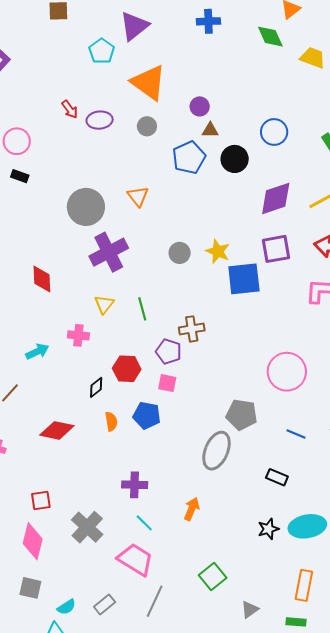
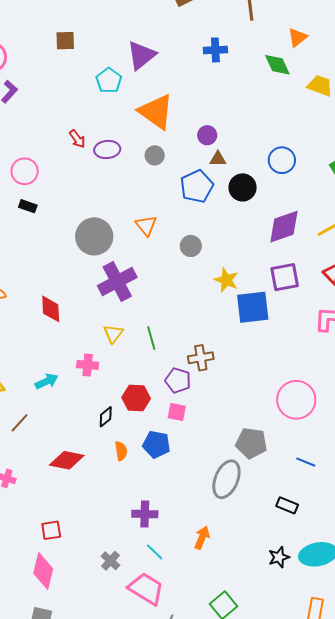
gray circle: (180, 253) -> (191, 246), moved
gray cross: (87, 527) -> (110, 561), moved, size x0.6

